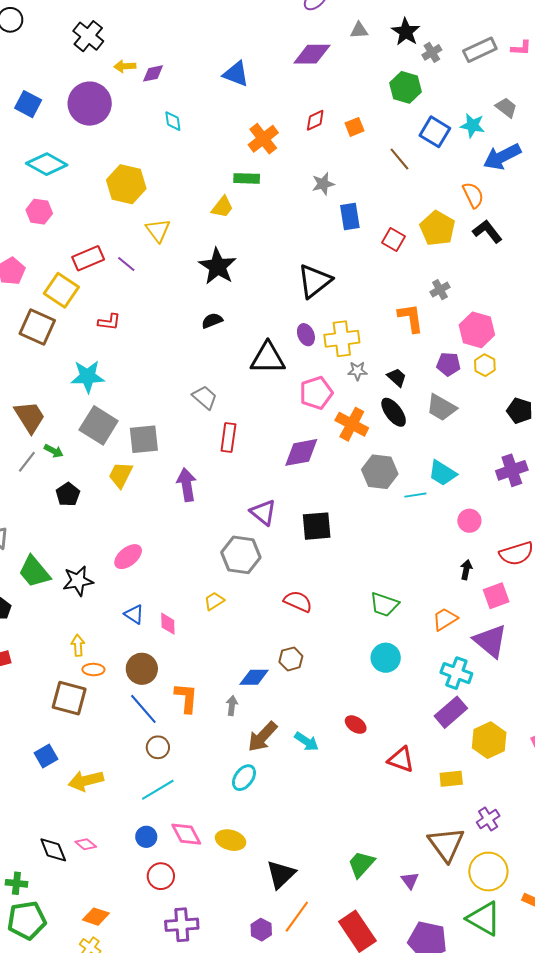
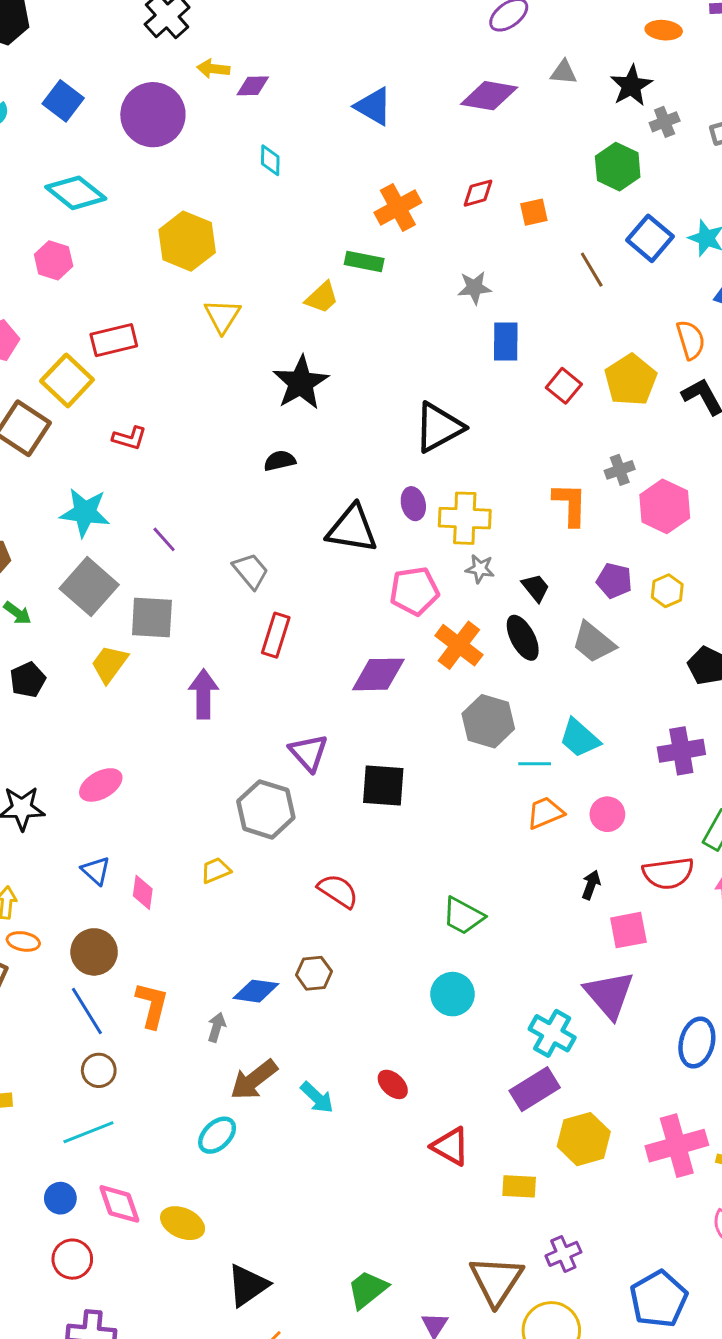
purple line: (126, 264) -> (164, 539), moved
pink hexagon: (477, 330) -> (665, 506), moved
orange trapezoid: (445, 619) -> (545, 813), moved

